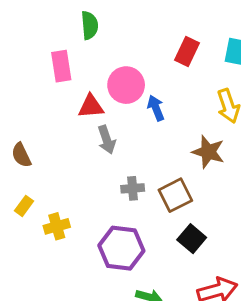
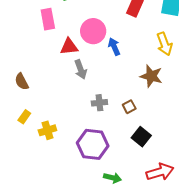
brown square: (175, 195) -> (129, 107), size x0.6

